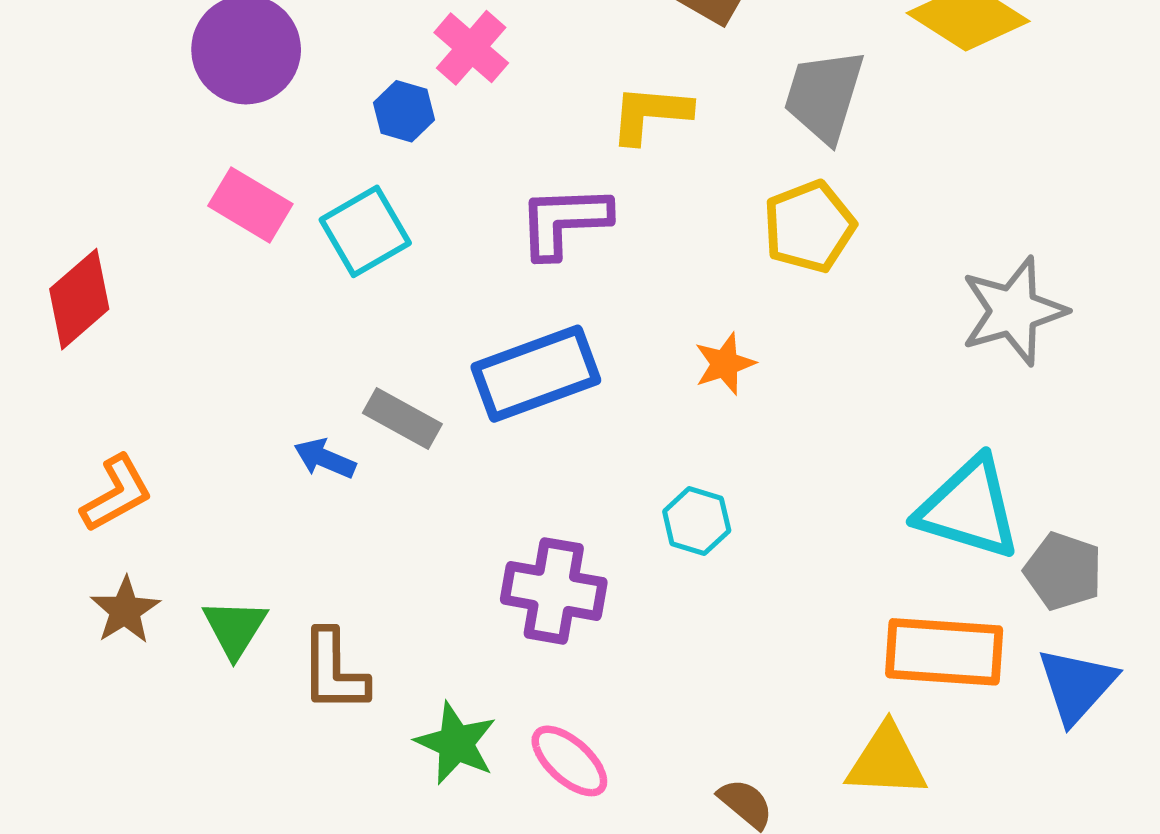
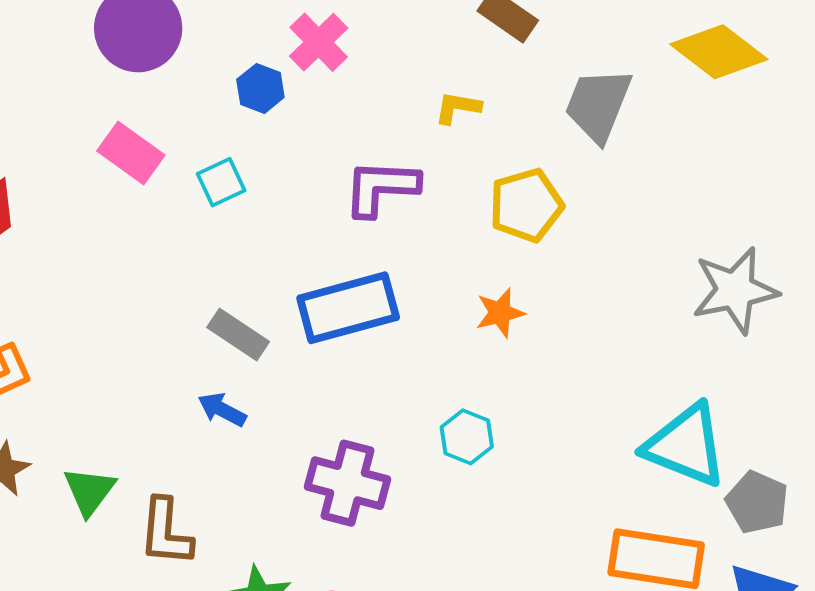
yellow L-shape: (650, 114) -> (458, 108), size x0.7
yellow pentagon: (809, 227) -> (526, 205), moved
cyan square: (365, 231) -> (221, 182), size x0.7
blue arrow: (325, 458) -> (222, 410), moved

